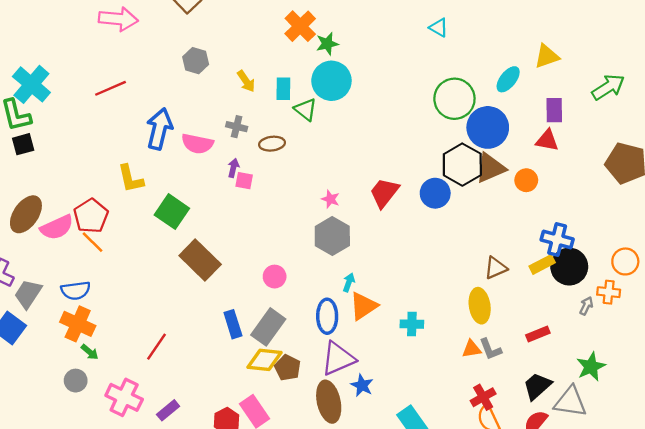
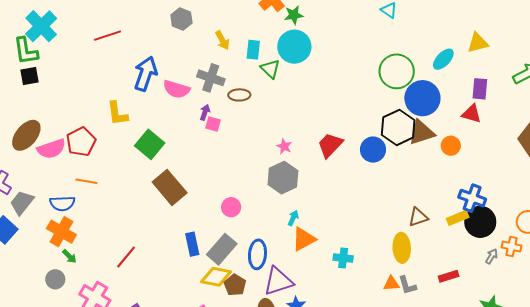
gray cross: (237, 127) -> (211, 78), size x1.5
orange line: (92, 242) -> (86, 181), moved, turned -40
blue ellipse: (327, 316) -> (257, 254), moved

